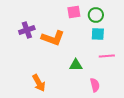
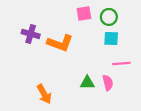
purple cross: (27, 30) -> (31, 34), turned 35
green triangle: (76, 65) -> (87, 83), moved
pink semicircle: (95, 85) -> (108, 83), moved

